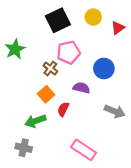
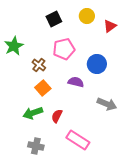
black square: (58, 20) -> (54, 19), size x0.7
brown cross: (50, 68) -> (39, 65), moved
red semicircle: (63, 109) -> (57, 116), moved
gray cross: (24, 148) -> (36, 146), moved

